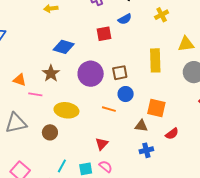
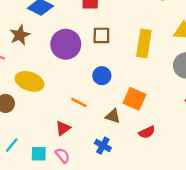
brown square: (120, 73) -> (101, 35), moved
orange line: (109, 109) -> (79, 102), moved
blue cross: (146, 150) -> (103, 146), moved, turned 32

